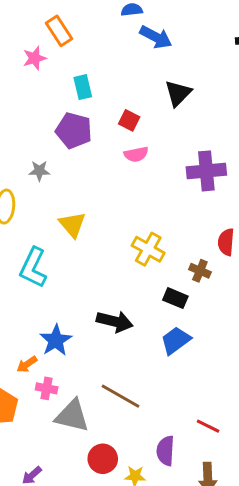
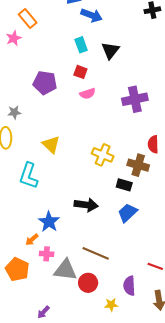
cyan rectangle: (83, 87) -> (81, 45), moved
gray star: (39, 171) -> (14, 112), moved
brown cross: (200, 271) -> (138, 165), size x1.5
red circle: (103, 459) -> (88, 283), moved

